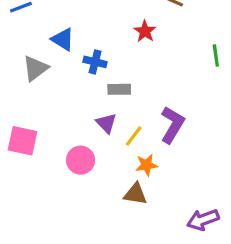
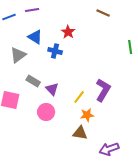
red star: (145, 31) -> (68, 32), moved
gray rectangle: (119, 89) -> (33, 81), moved, turned 32
purple triangle: (106, 123) -> (52, 89), moved
purple arrow: (203, 220) -> (109, 149), moved

